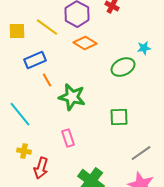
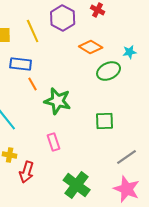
yellow line: (47, 27) -> (33, 31), turned 30
orange diamond: (85, 43) -> (91, 47), moved
blue rectangle: (35, 60) -> (21, 64), turned 30

